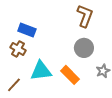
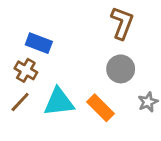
brown line: (14, 85) -> (20, 102), moved

